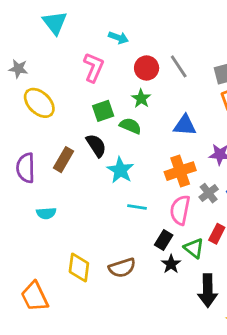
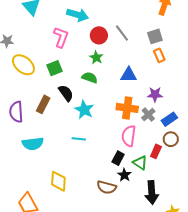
cyan arrow: (118, 38) -> (78, 15), size x1.5
green square: (103, 111) -> (54, 68), moved
orange cross: (180, 171) -> (127, 108), turned 30
gray cross: (209, 193) -> (148, 115), moved
cyan line: (137, 207) -> (79, 139), moved
cyan semicircle: (46, 213) -> (33, 144), size x1.5
brown semicircle: (122, 268) -> (107, 187), moved, turned 36

